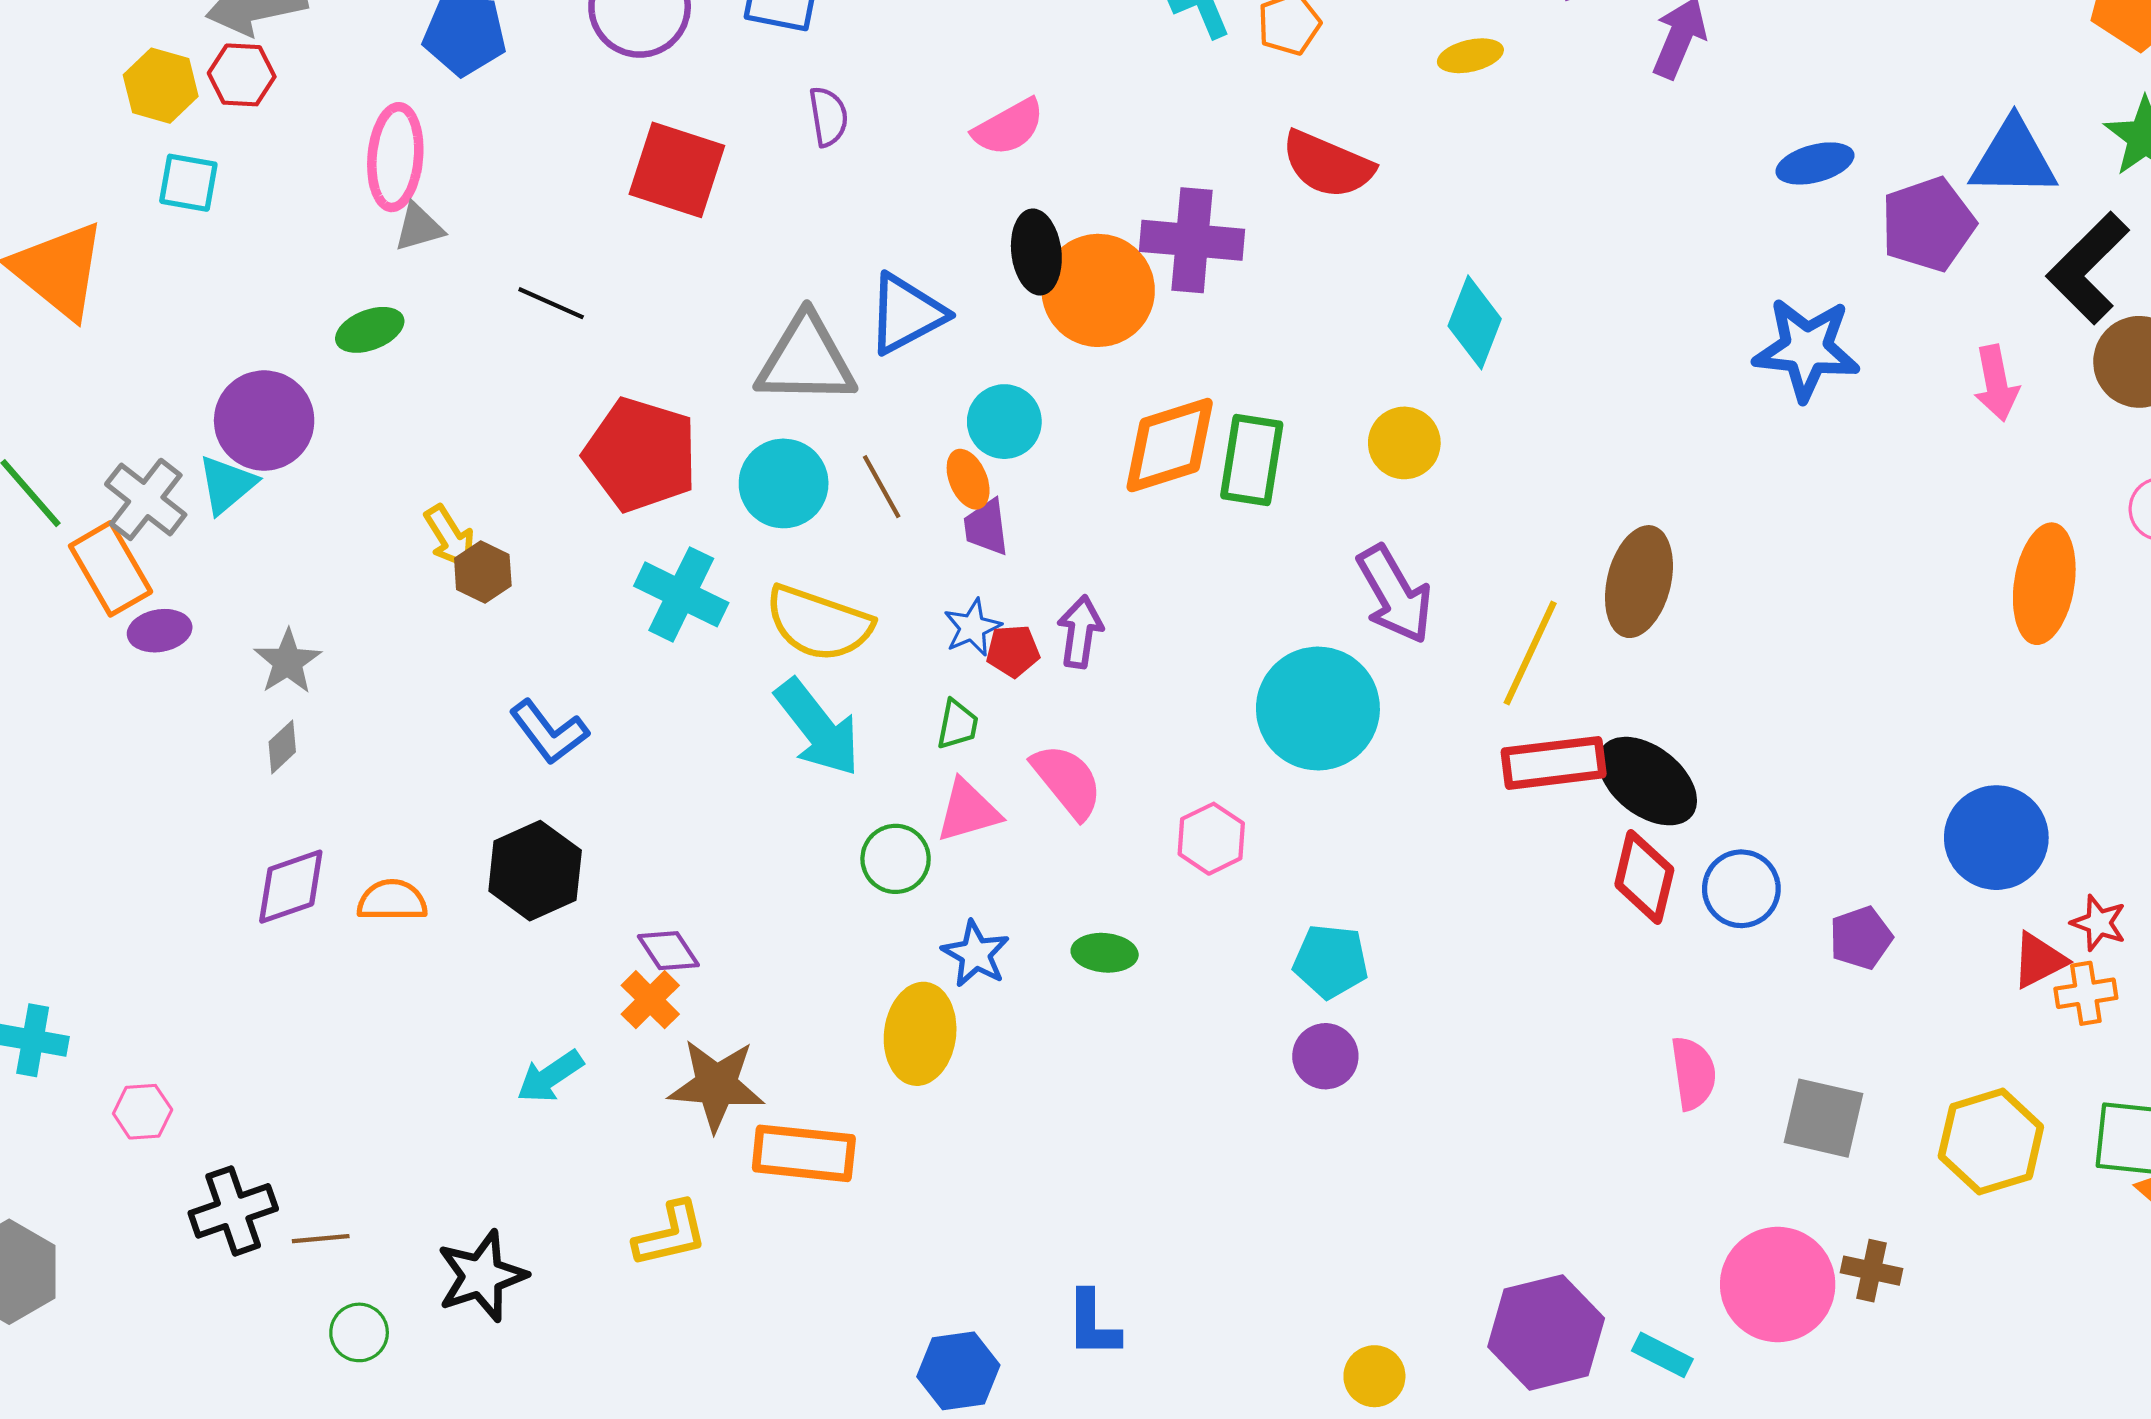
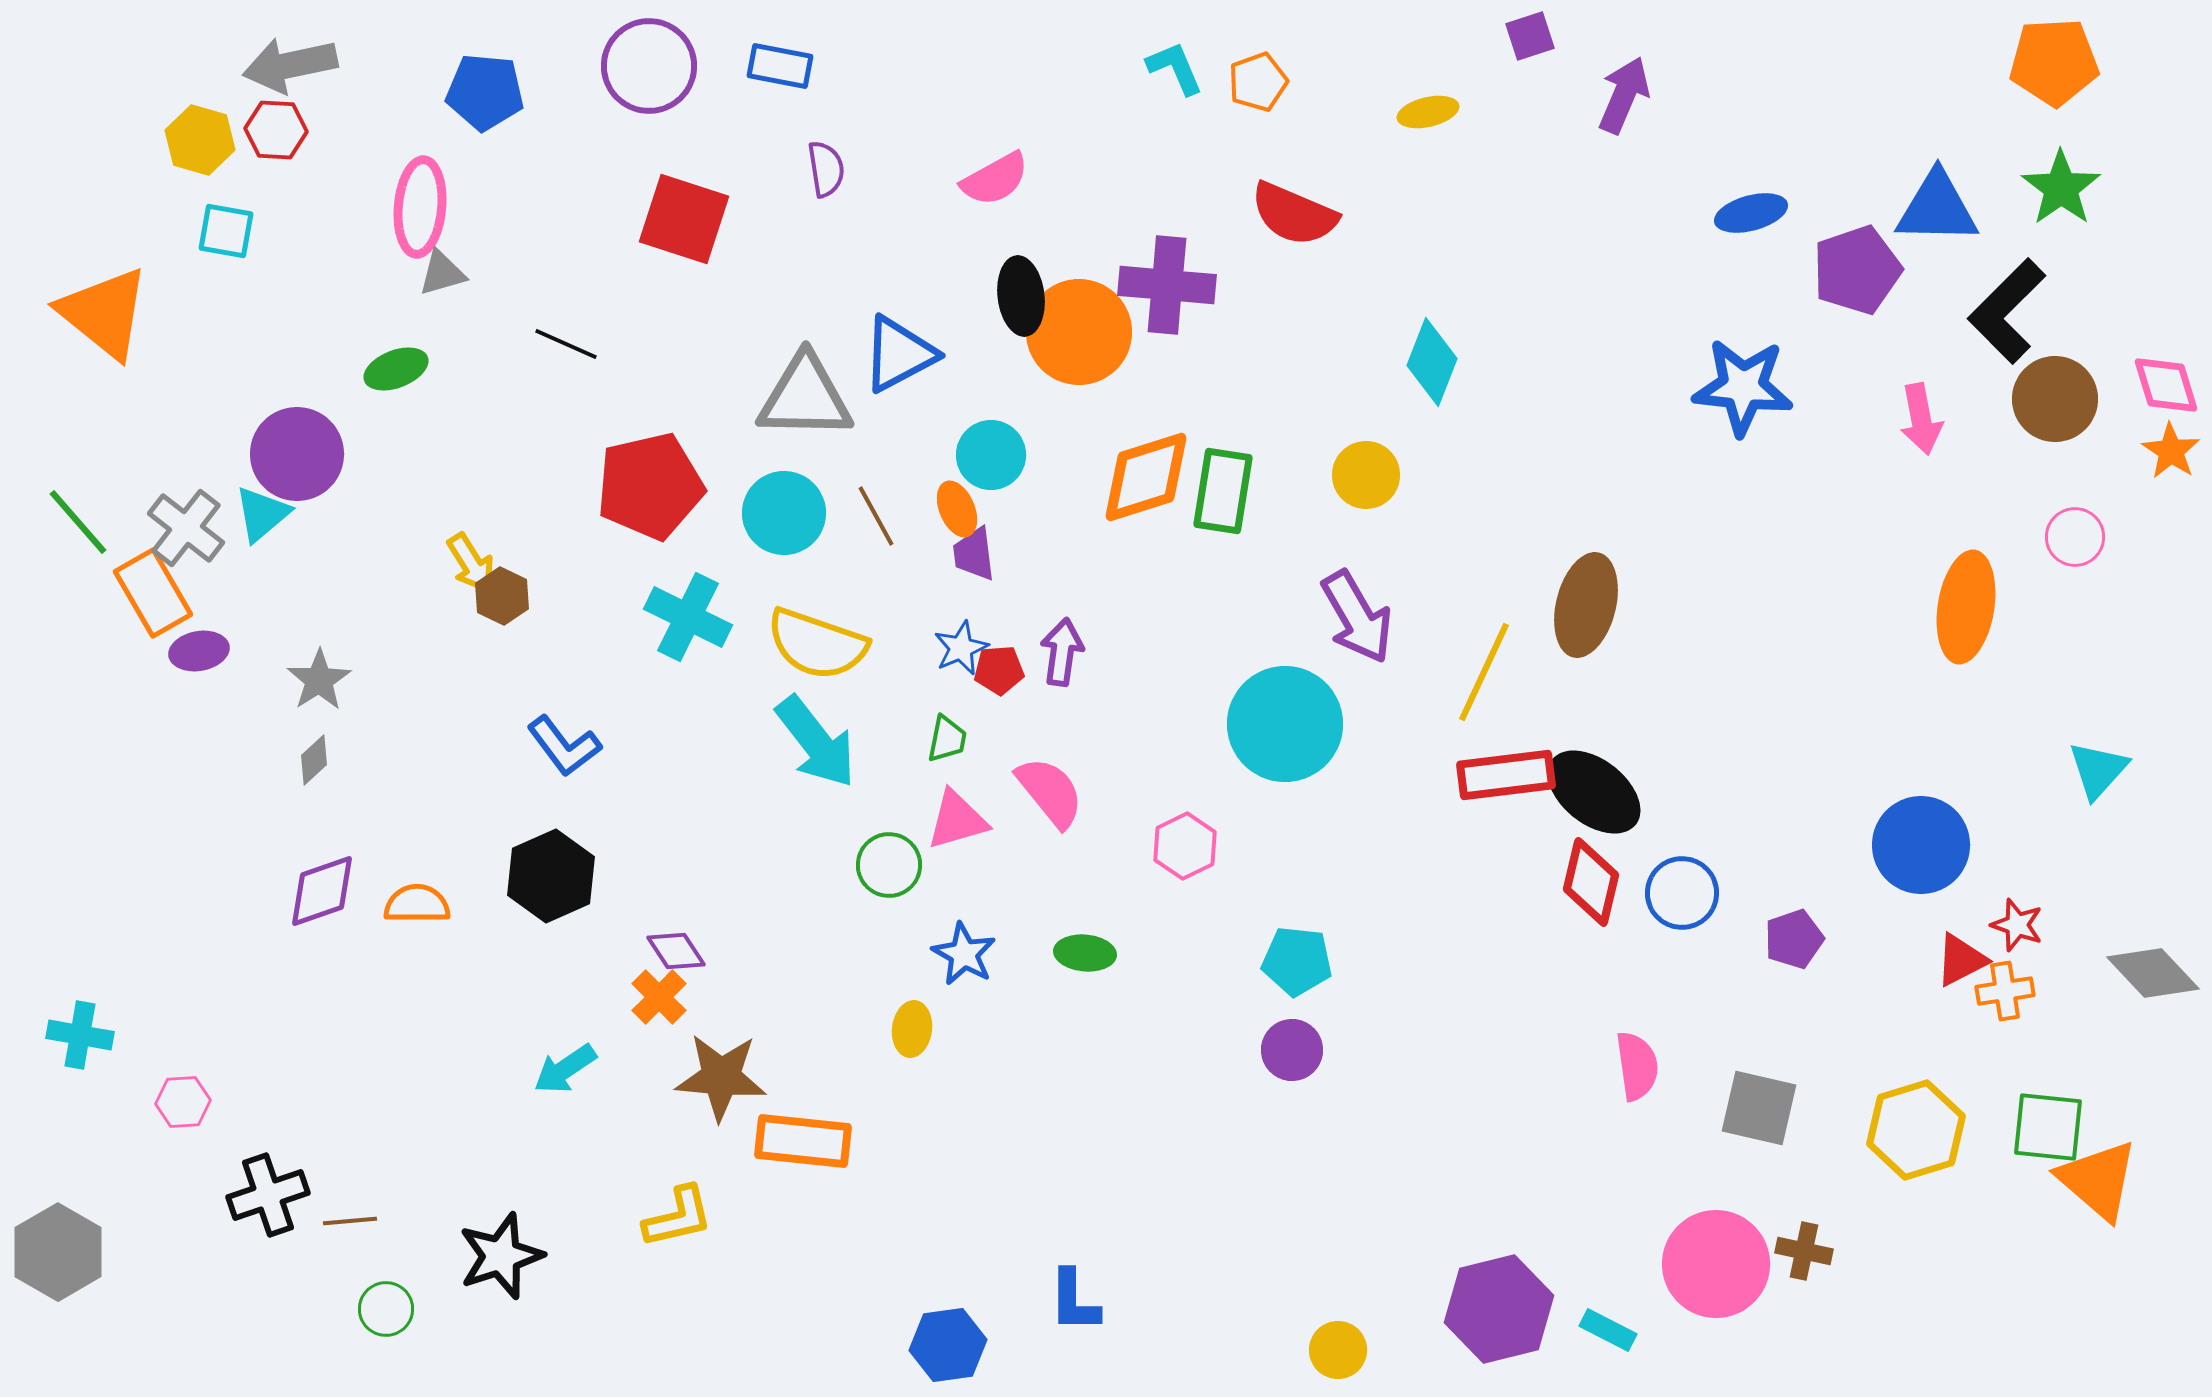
red pentagon: (641, 455) -> (650, 486), turned -30
yellow ellipse: (920, 1034) -> (912, 1029), size x0.6

